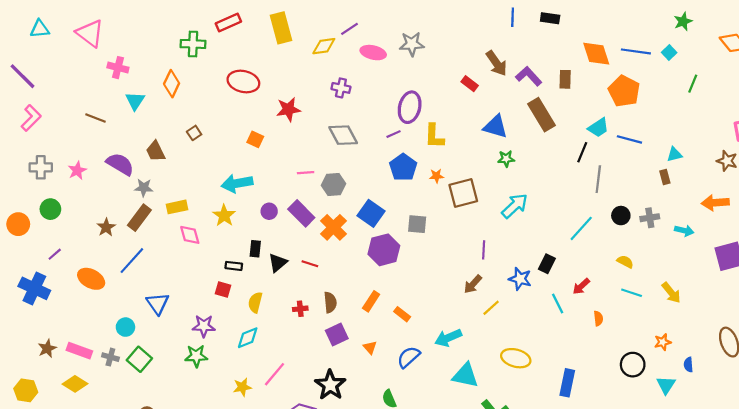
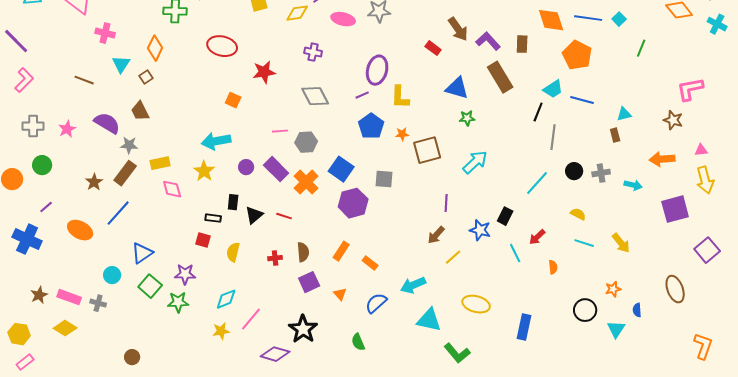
brown square: (194, 133) -> (146, 77), moved
blue triangle: (158, 303) -> (142, 253), turned 30
cyan diamond: (248, 338) -> (226, 299), moved
green square: (139, 359) -> (150, 286), moved

